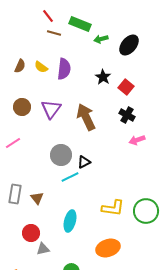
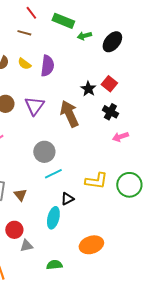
brown line: (54, 33) -> (24, 33), moved
black star: (103, 77) -> (88, 89), moved
black triangle: (84, 162) -> (67, 199), moved
yellow L-shape: (113, 208) -> (96, 181), moved
green circle: (146, 211) -> (129, 185), moved

